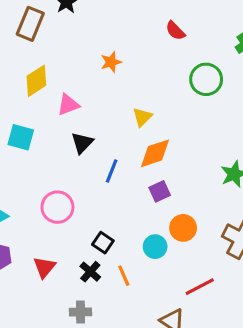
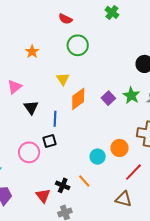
green circle: (206, 79) -> (78, 45), moved
purple square: (160, 191) -> (108, 98), moved
orange circle: (183, 228) -> (119, 148), moved
black square: (103, 243) -> (49, 141), moved, turned -32
red triangle: (44, 267) -> (43, 196), moved

